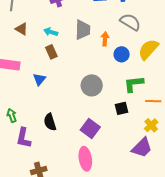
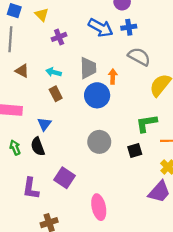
blue circle: (122, 54) -> (97, 95), moved, size x1.5
gray circle: (92, 85) -> (99, 142), moved
green arrow: (12, 115) -> (15, 148), moved
black semicircle: (50, 122) -> (38, 146), moved
purple square: (90, 129) -> (65, 178), moved

